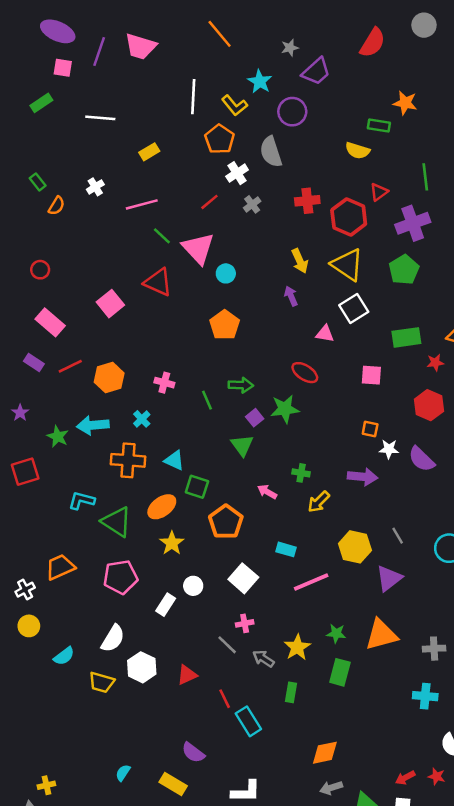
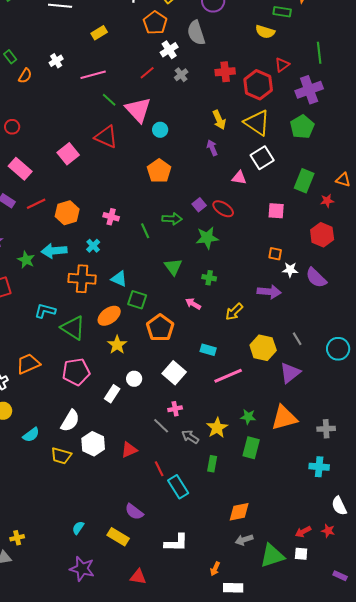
green rectangle: (406, 337) -> (304, 181), turned -60
purple square: (255, 418) -> (199, 205), moved
green cross: (301, 473) -> (209, 278), moved

